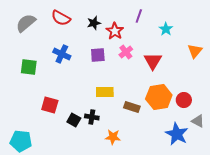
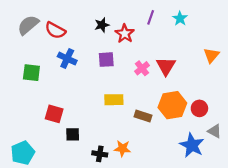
red semicircle: (61, 18) -> (55, 30), moved
cyan star: (166, 29) -> (180, 18), moved
pink cross: (126, 52) -> (142, 68), moved
black cross: (92, 117) -> (100, 154), moved
black square: (74, 120) -> (73, 134), moved, turned -32
cyan pentagon: (21, 141) -> (23, 153), turned -30

